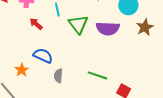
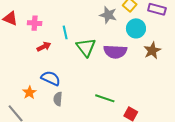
red arrow: (36, 24) -> (44, 47), turned 112
gray semicircle: (58, 76) -> (58, 99), moved

